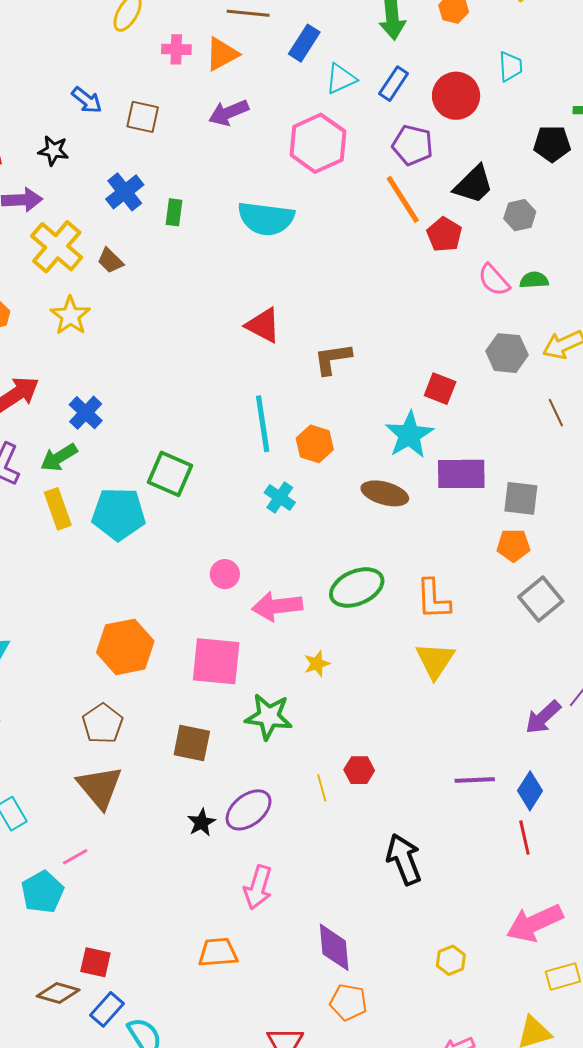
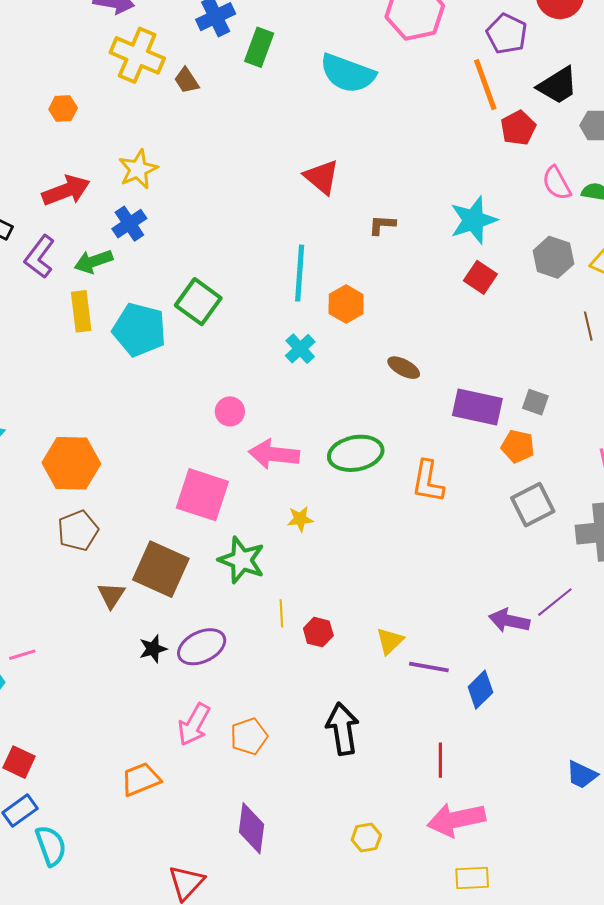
green rectangle: (174, 212) -> (259, 47), size x1.4
yellow cross: (57, 247) -> (137, 55), turned -30
yellow star: (70, 316) -> (138, 169), moved
brown L-shape: (333, 359) -> (382, 225), size x0.7
cyan star: (409, 435) -> (473, 220), moved
purple rectangle: (461, 474) -> (477, 407), moved
brown ellipse: (385, 493) -> (404, 368), size x0.7
gray square: (521, 498) -> (535, 402), size x0.7
orange hexagon: (125, 647) -> (71, 463), moved
yellow triangle: (435, 660) -> (390, 641), moved, size x0.7
purple arrow: (543, 717) -> (509, 621), turned 42
brown square: (192, 743) -> (161, 569), size x1.4
brown triangle: (100, 787) -> (111, 595), moved, size x0.6
yellow line: (322, 788) -> (281, 613), moved
red line: (524, 838) -> (440, 760), moved
purple diamond: (334, 947) -> (252, 828), moved
orange trapezoid: (218, 952) -> (141, 779), turned -30
orange pentagon: (348, 1002) -> (249, 736), moved, turned 30

